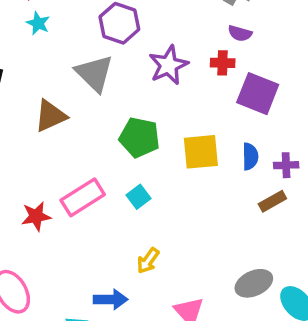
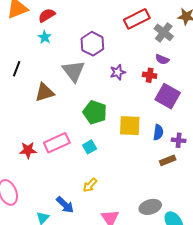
purple star: (169, 65) -> (118, 72), size x0.7
blue arrow: (111, 299) -> (65, 205), turned 36

